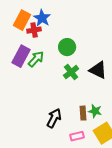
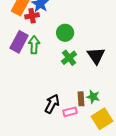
green arrow: (36, 59) -> (34, 45), turned -42
black triangle: (98, 70) -> (96, 56), turned 30
pink rectangle: (77, 136) -> (70, 112), moved

